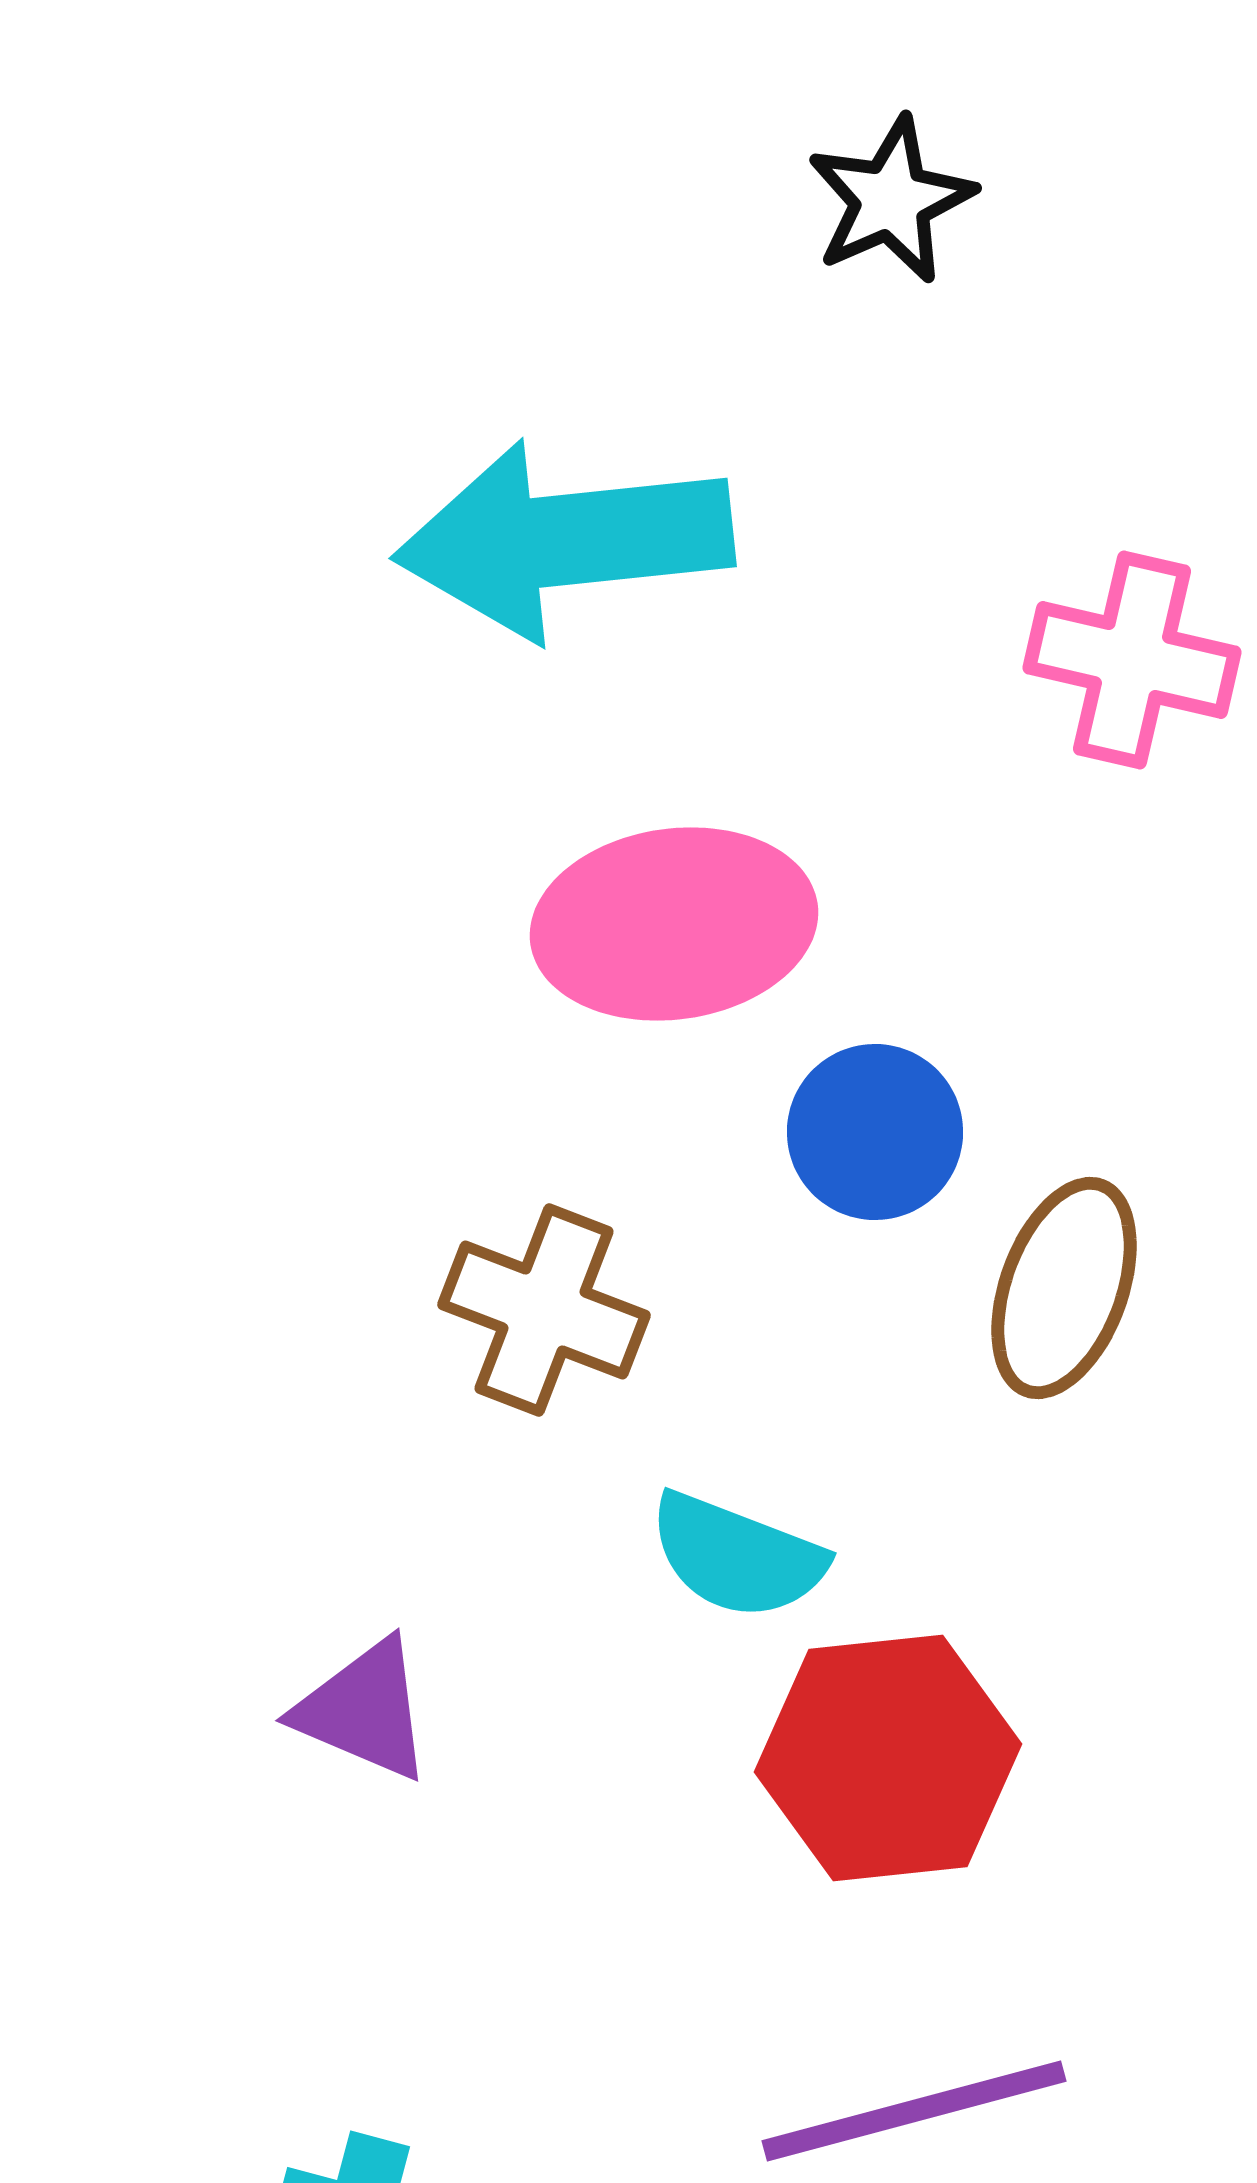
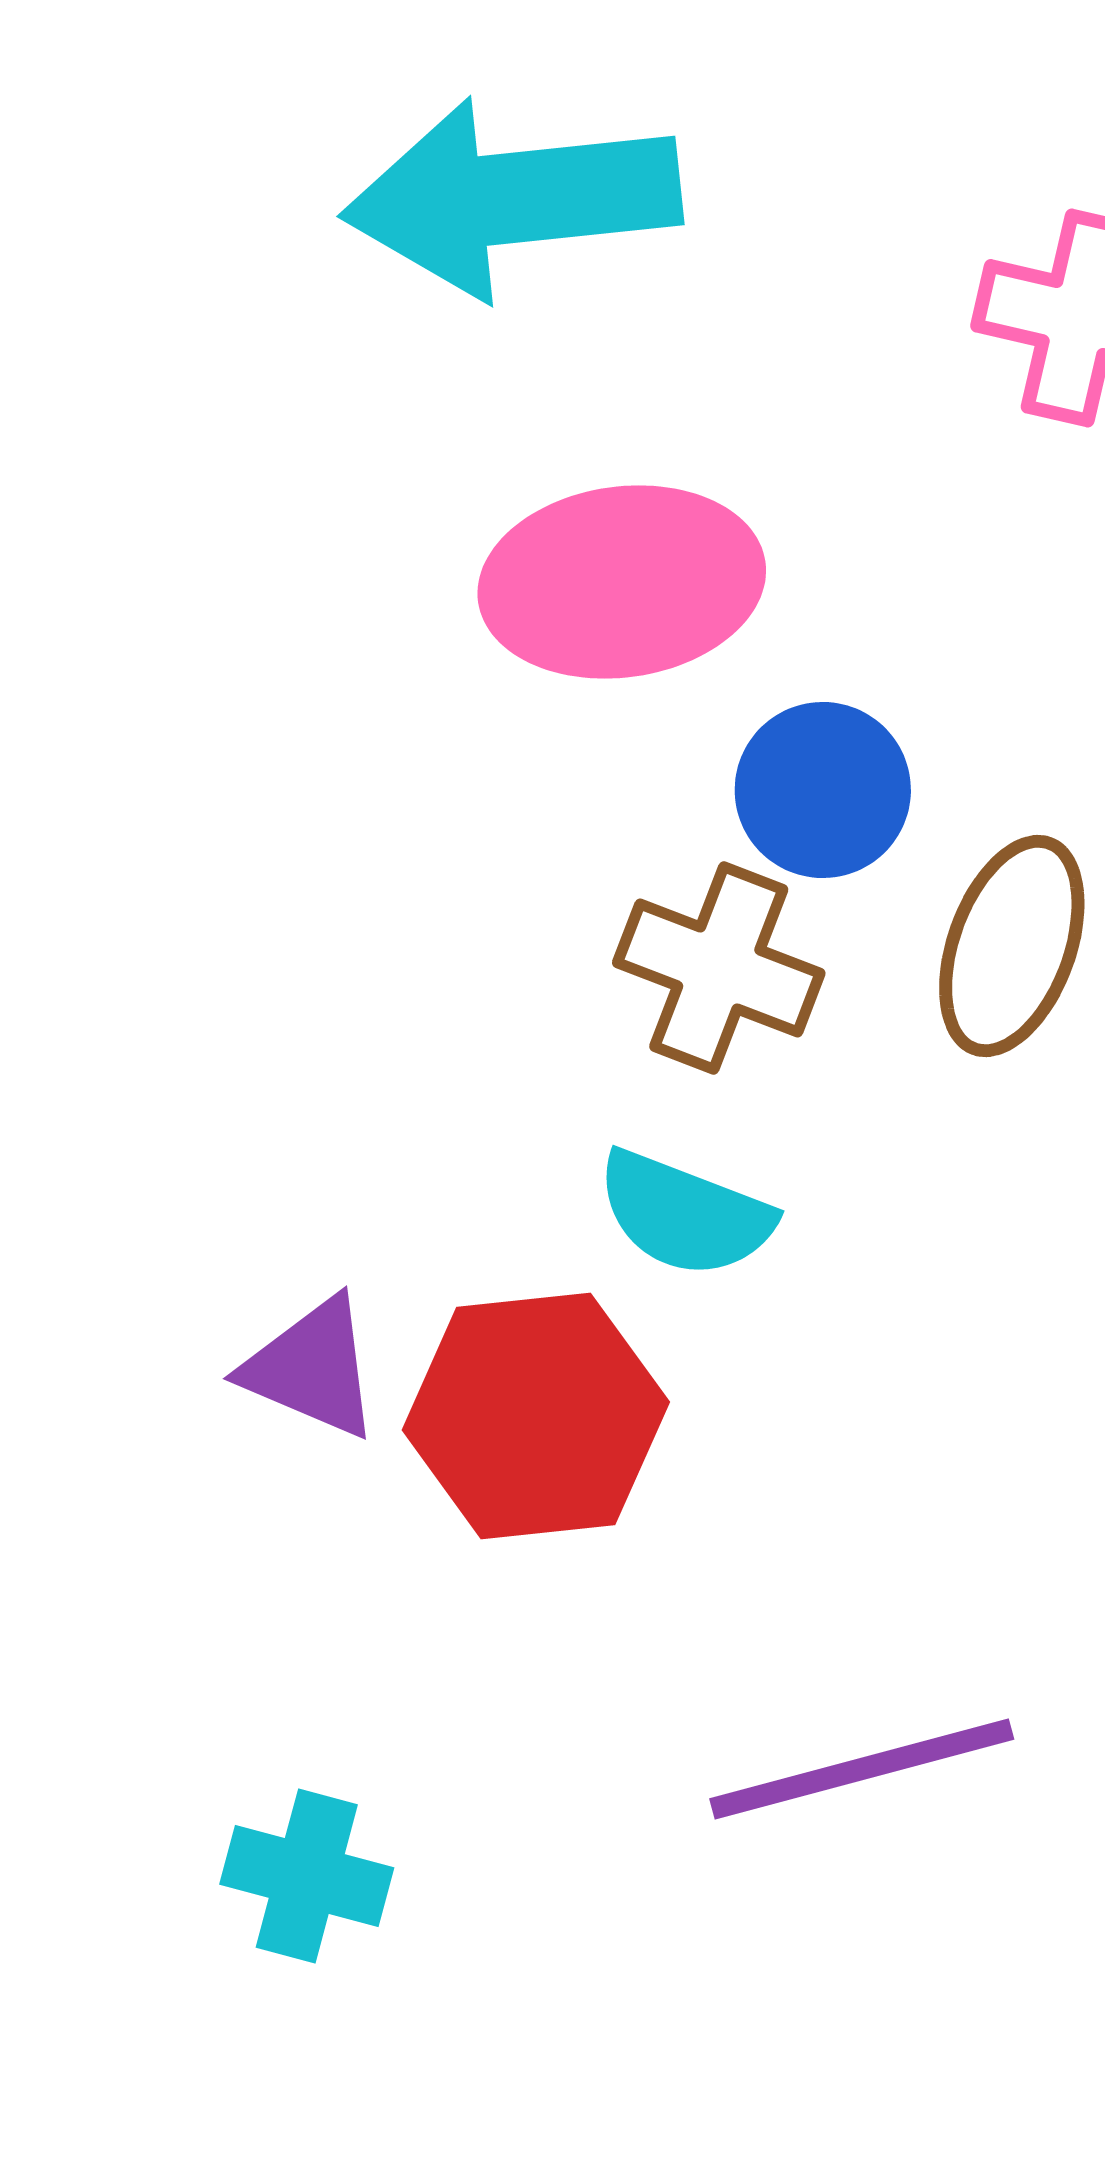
brown cross: (544, 1310) -> (719, 968), moved
red hexagon: (888, 1758) -> (536, 1416), moved

